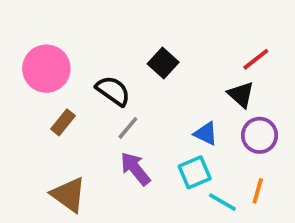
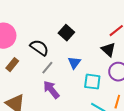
blue triangle: (206, 133) -> (74, 63), moved, turned 40
cyan square: (195, 172) -> (92, 82), moved, turned 30

